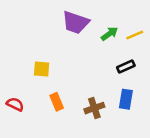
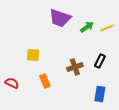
black rectangle: (126, 66) -> (100, 61), moved, turned -40
blue rectangle: (126, 99) -> (100, 94), moved
brown cross: (94, 108) -> (75, 67), moved

